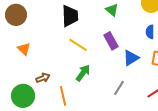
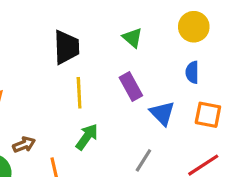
yellow line: (78, 45) -> (79, 93), turned 54
blue triangle: (131, 58) -> (162, 113), turned -42

